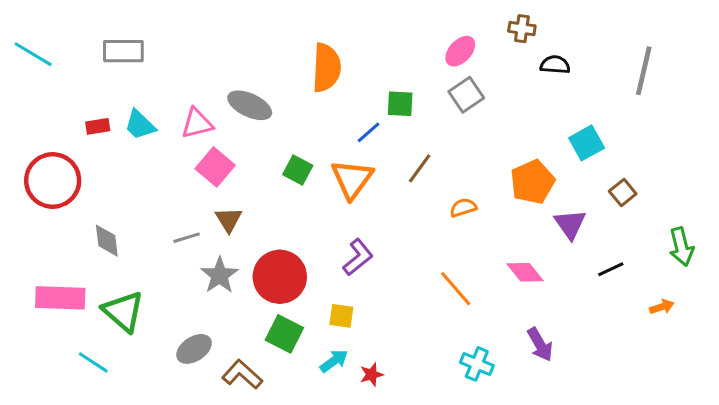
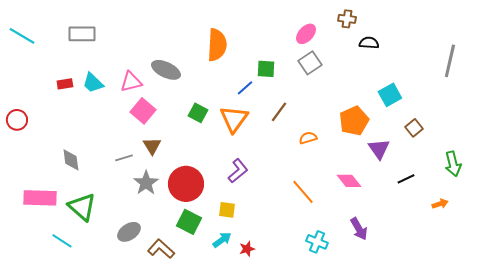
gray line: (644, 71) -> (450, 61), moved
red circle: (53, 180) -> (17, 120), moved, size x0.6

